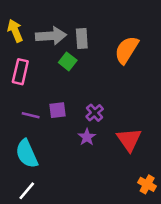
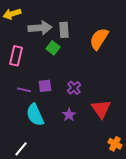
yellow arrow: (15, 31) -> (12, 14), moved, turned -84
purple star: (87, 137) -> (69, 115), moved
cyan semicircle: (27, 154) -> (35, 115), moved

